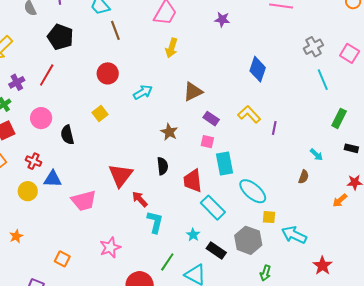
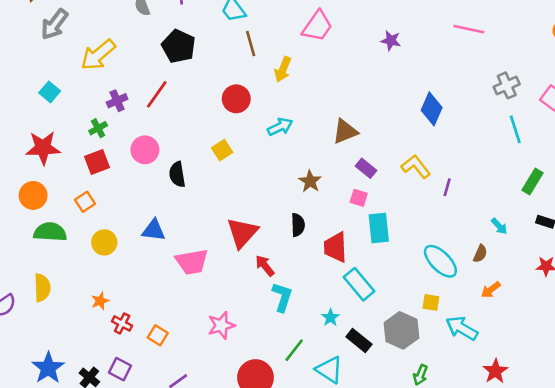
yellow arrow: (171, 48) -> (283, 69), moved
red cross: (33, 161) -> (122, 323), moved
yellow circle: (28, 191) -> (104, 242), moved
cyan ellipse: (253, 191) -> (440, 261), moved
orange arrow: (340, 200) -> (491, 290), moved

